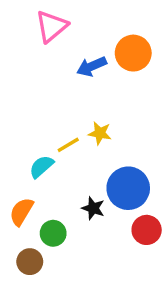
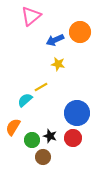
yellow star: (100, 133) -> (58, 64), moved
black star: (93, 208) -> (50, 136), moved
red circle: (147, 230) -> (73, 138), moved
brown circle: (30, 262) -> (43, 157), moved

